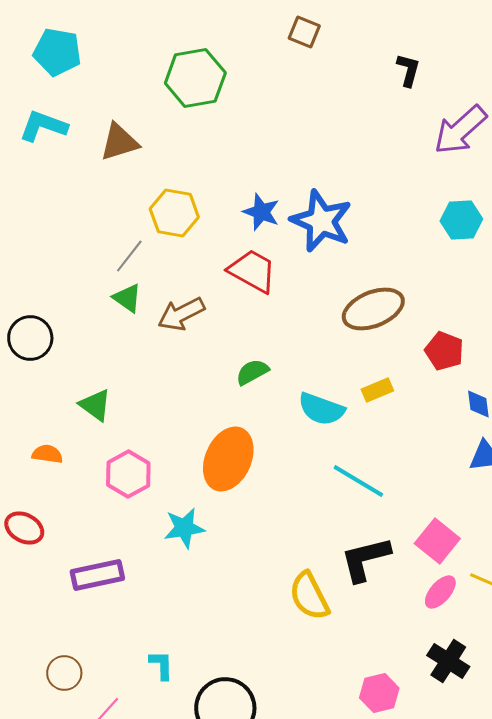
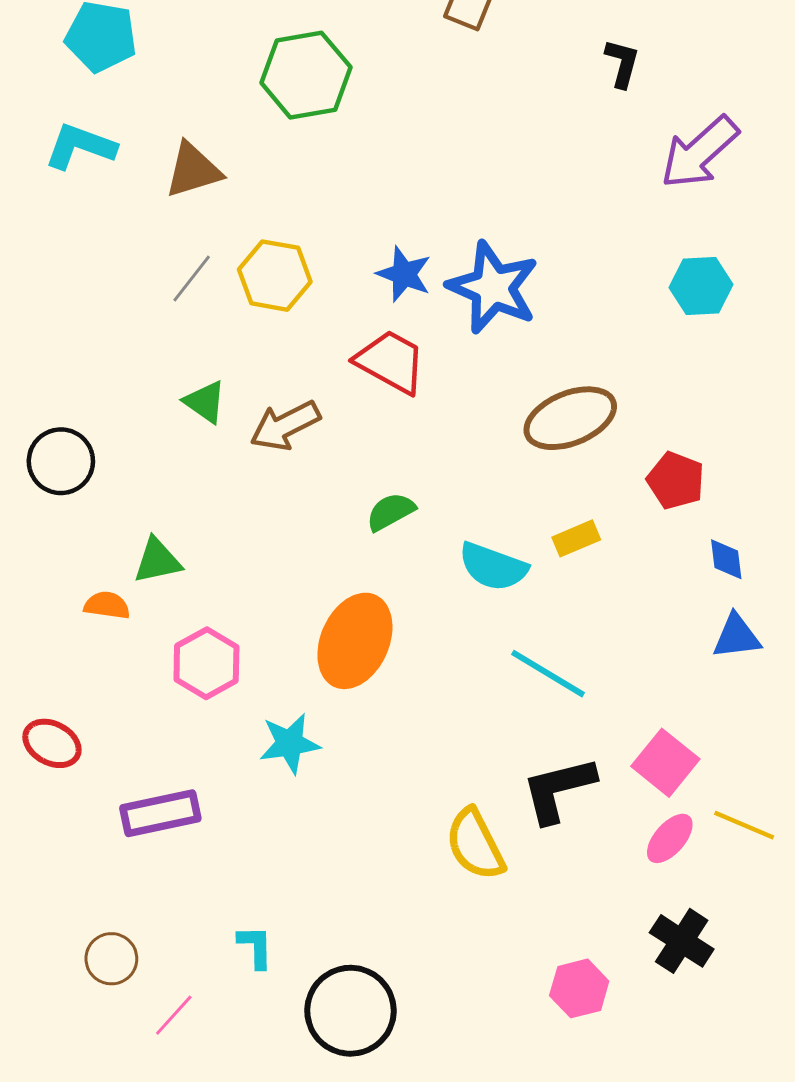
gray line: (129, 256) -> (192, 279), moved
green triangle: (95, 405) -> (157, 561), turned -48
orange semicircle: (47, 454) -> (107, 605), moved

